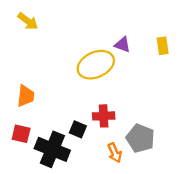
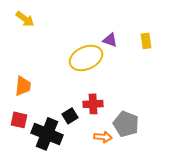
black square: (78, 129) -> (70, 116), turned 35
orange arrow: (115, 153) -> (103, 137), turned -60

